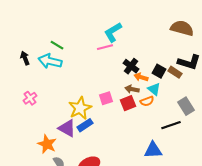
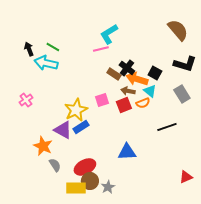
brown semicircle: (182, 28) -> (178, 30), turned 35
black arrow: (25, 58) -> (29, 49), moved
brown rectangle: (175, 72) -> (114, 74), moved
orange arrow: (141, 77) -> (137, 79), size x1.5
gray rectangle: (186, 106) -> (182, 94), moved
blue triangle: (153, 150) -> (127, 152), moved

